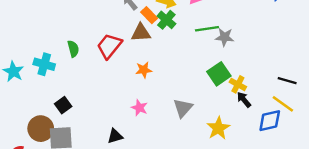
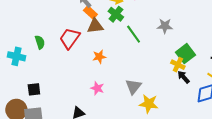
orange rectangle: (149, 15) -> (90, 12), moved
green line: (207, 29) -> (134, 34), moved, turned 66
green square: (219, 74) -> (186, 54), moved
black square: (63, 105) -> (34, 89), turned 32
yellow star: (218, 128) -> (149, 104), moved, turned -30

